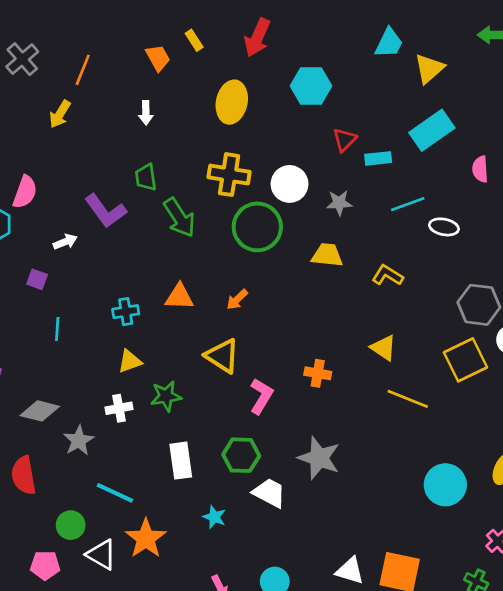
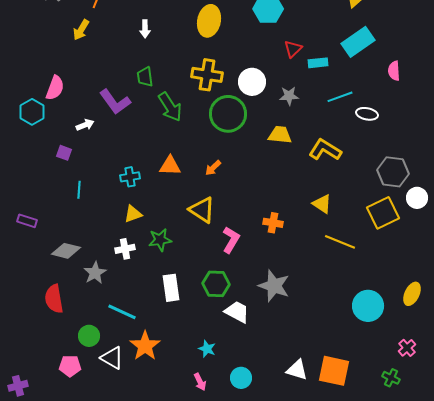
yellow L-shape: (388, 275) -> (325, 150), size x1.4
cyan star: (214, 517) -> (207, 349), moved

